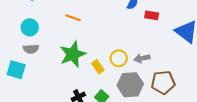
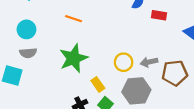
yellow rectangle: (98, 67) -> (98, 84), moved
brown pentagon: (163, 82) -> (175, 73), moved

